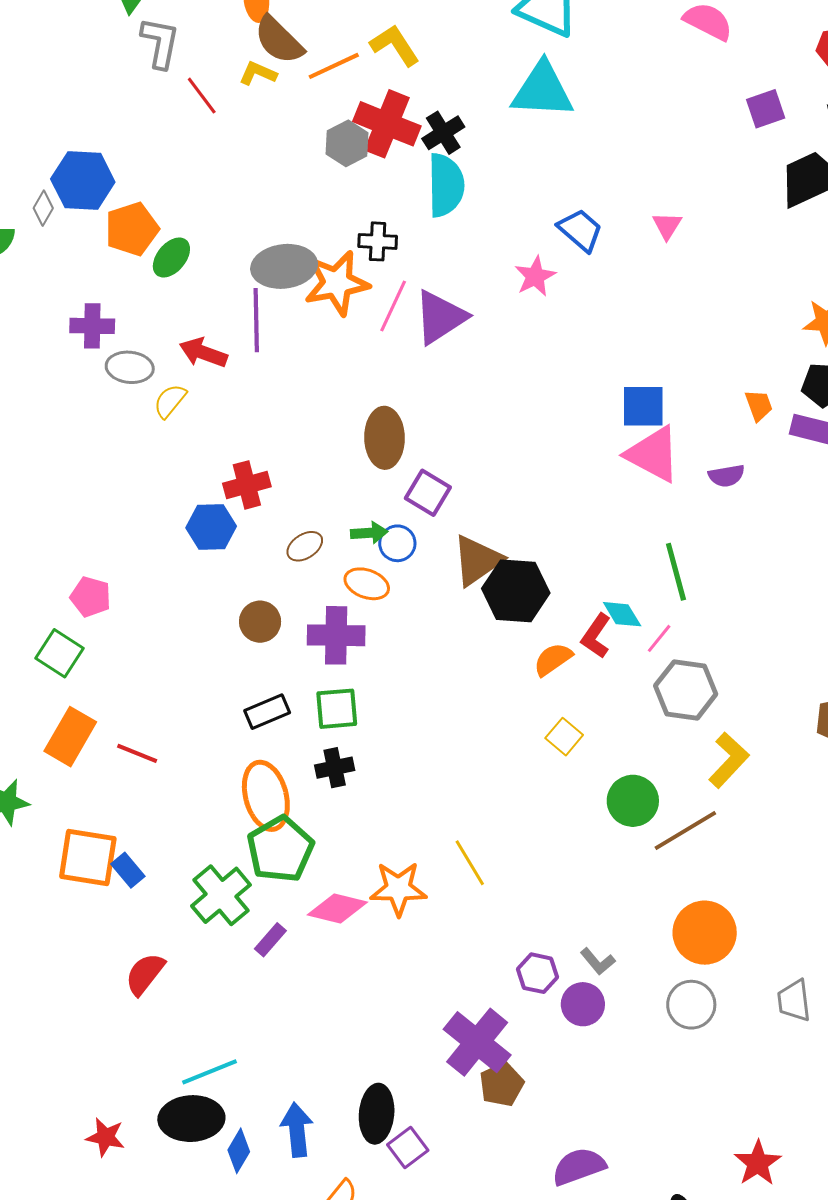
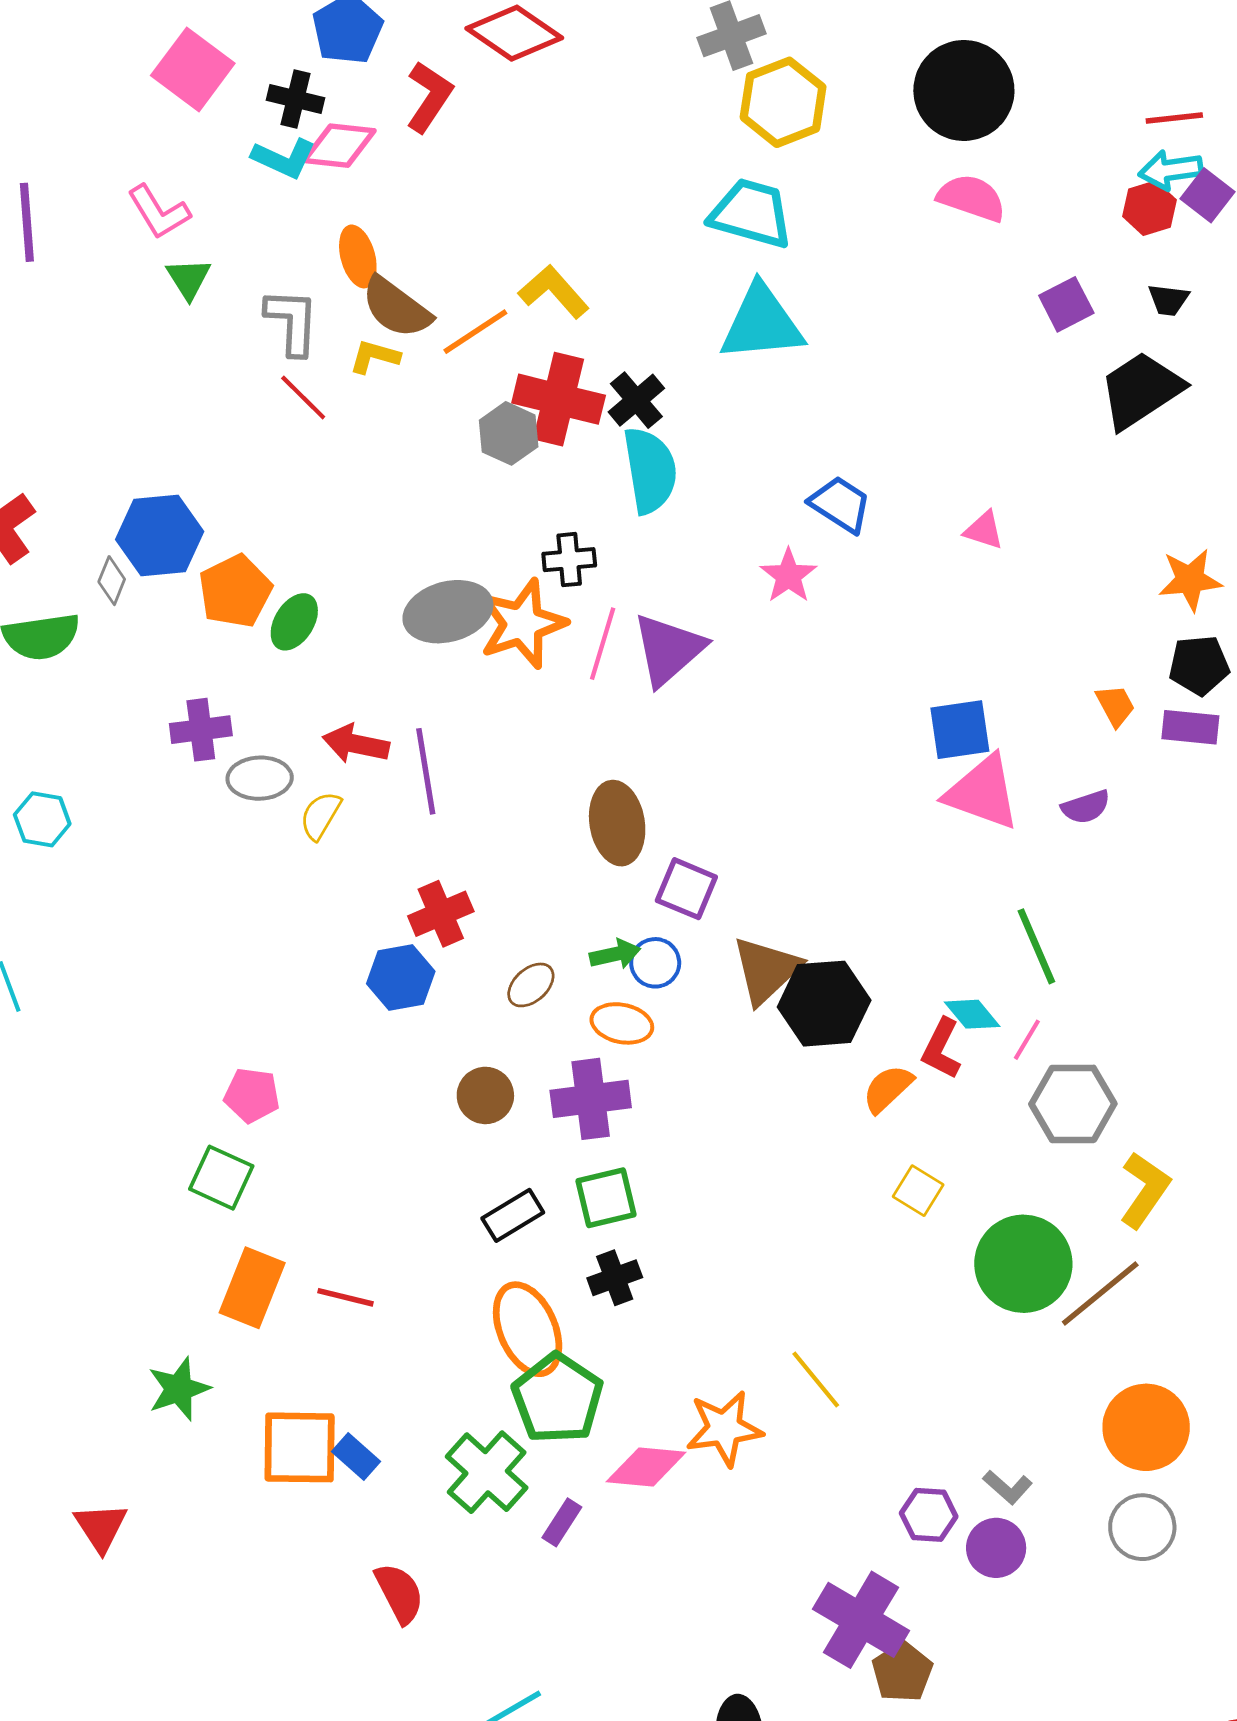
gray L-shape: (160, 43) -> (292, 322), moved
pink triangle: (667, 226) -> (984, 530), moved, turned -36
purple line: (256, 320) -> (426, 771), moved
green circle: (633, 801) -> (1023, 1264), size x1.4
red semicircle: (145, 974) -> (399, 1593), turned 123

